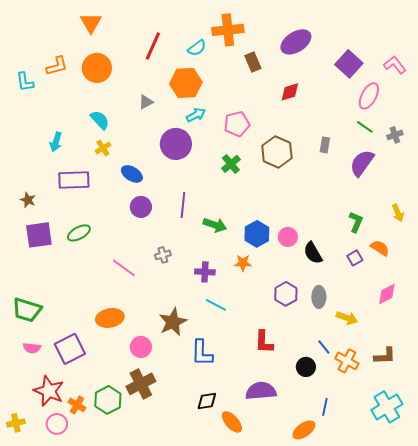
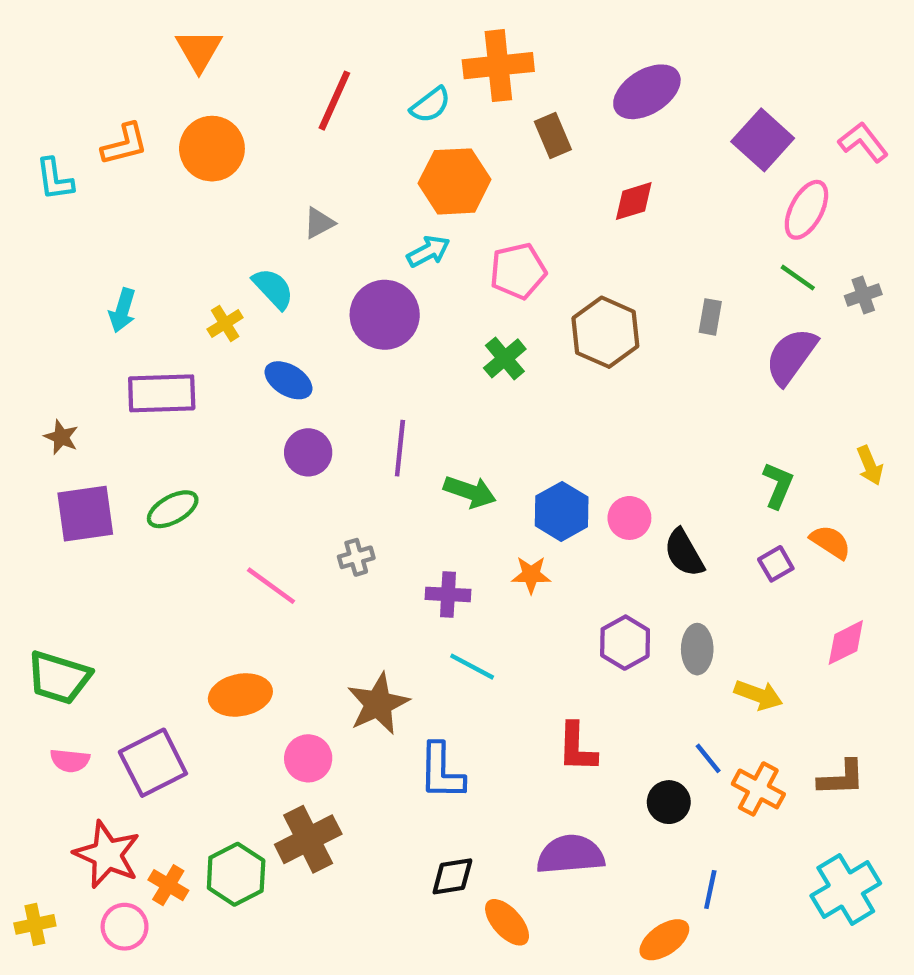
orange hexagon: (186, 83) -> (455, 181), moved
cyan semicircle: (100, 120) -> (273, 288), moved

